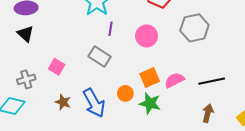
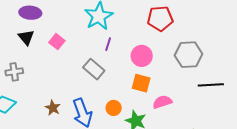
pink square: (57, 67) -> (57, 42), moved
orange square: (150, 77) -> (141, 83), moved, turned 30
gray cross: (26, 79) -> (14, 72), moved
black line: (212, 81) -> (211, 85), moved

